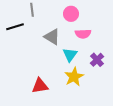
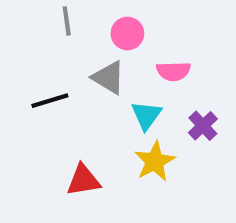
pink circle: (71, 14) -> (127, 34), moved
black line: (15, 27) -> (50, 101), moved

